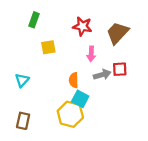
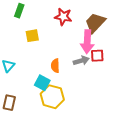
pink arrow: (91, 54) -> (87, 42), moved, size x1.6
cyan square: (80, 99) -> (42, 83), moved

